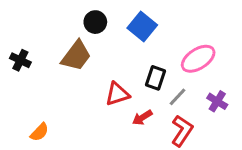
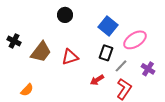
blue square: (142, 26) -> (108, 26), moved
brown trapezoid: (76, 56) -> (41, 52), moved
red triangle: (117, 94) -> (70, 57), moved

